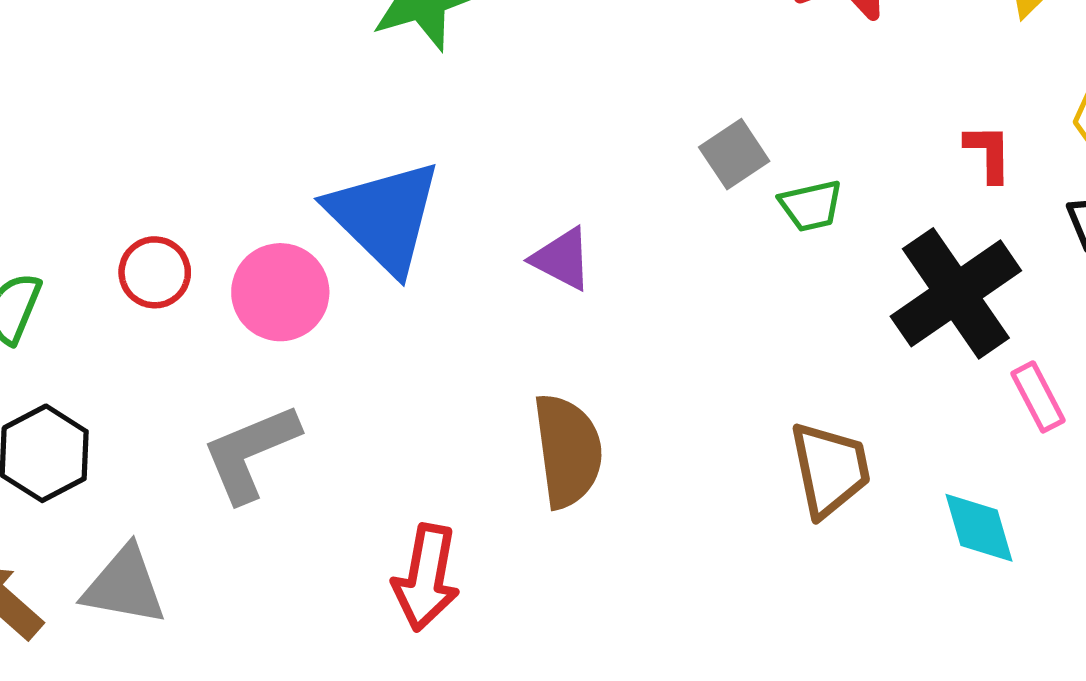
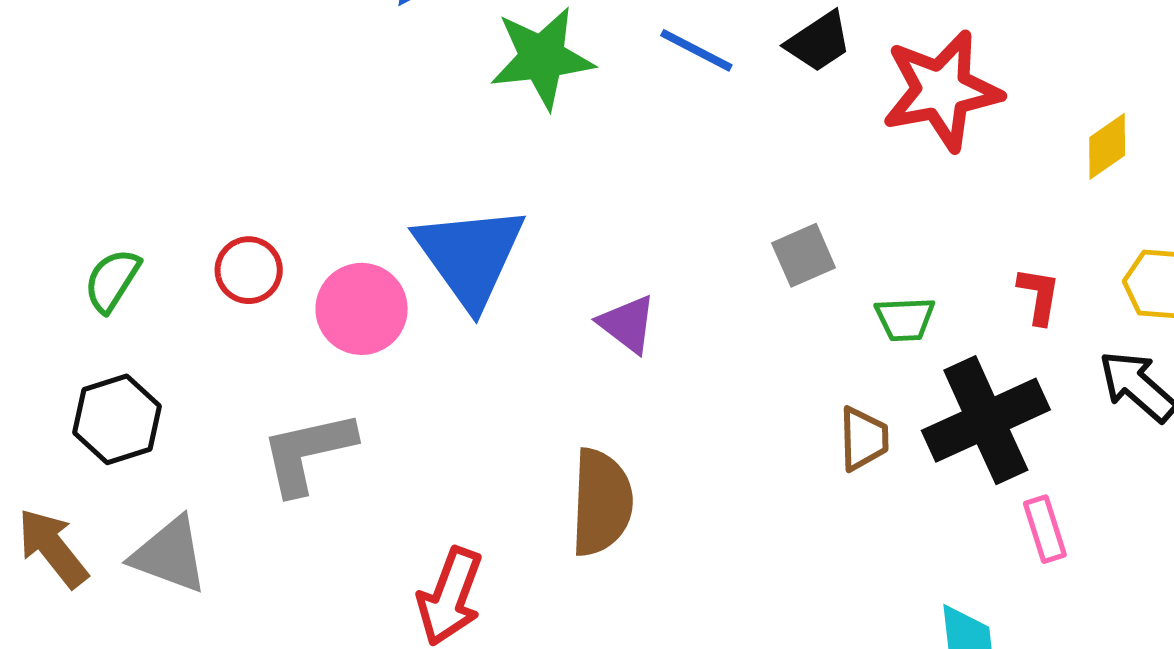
green trapezoid: (811, 206) -> (905, 319), moved
brown trapezoid: (830, 469) -> (864, 439), moved, size x0.7

